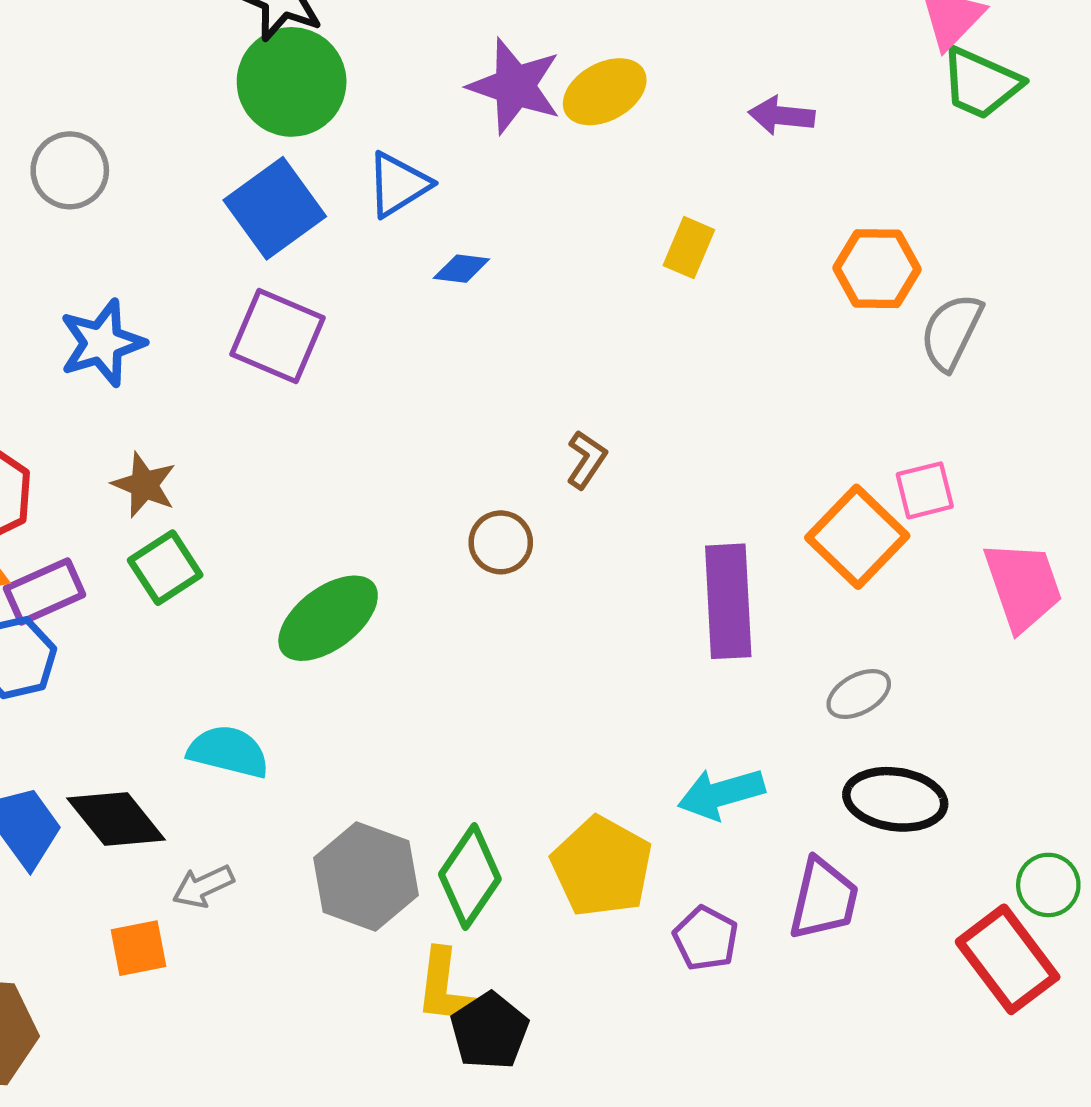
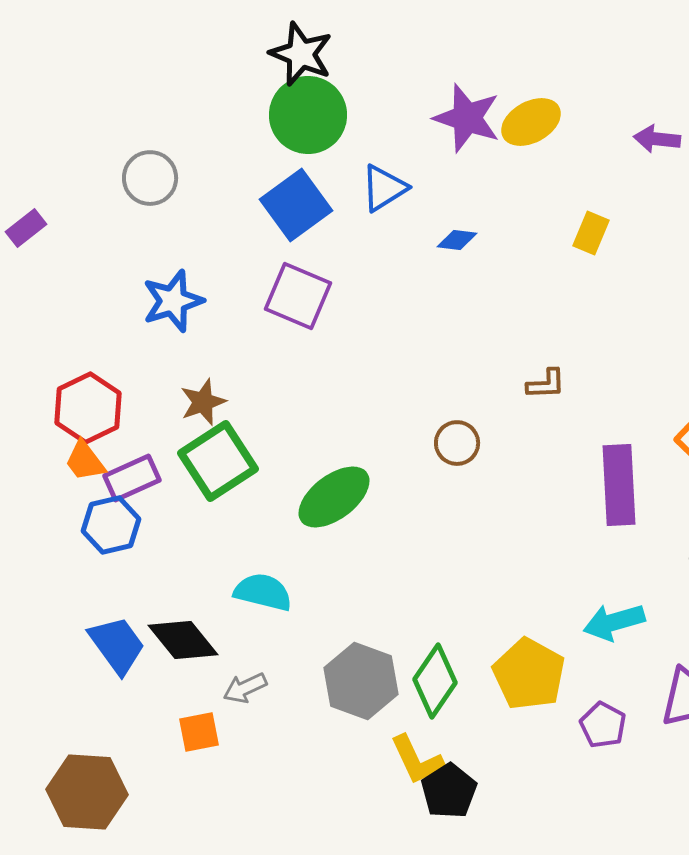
blue diamond: (461, 269) -> (457, 240), moved
brown L-shape: (586, 460) -> (546, 384), moved, turned 54
brown star: (144, 485) -> (203, 402), turned 30
green square: (165, 568) -> (218, 461), size x1.5
yellow L-shape: (445, 987) -> (417, 760), turned -32

